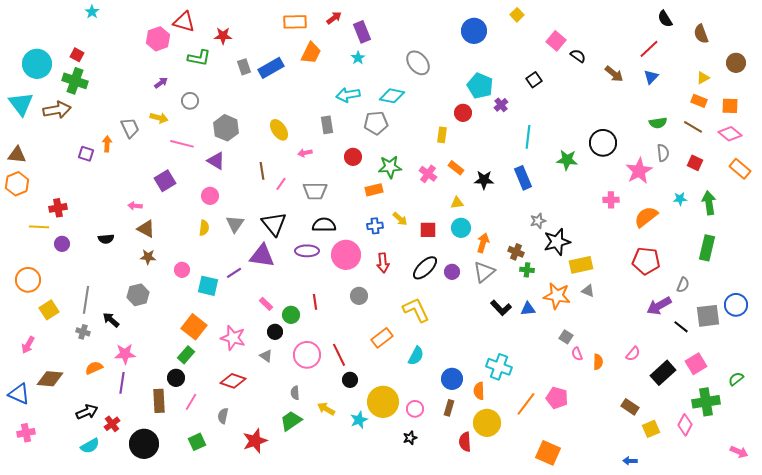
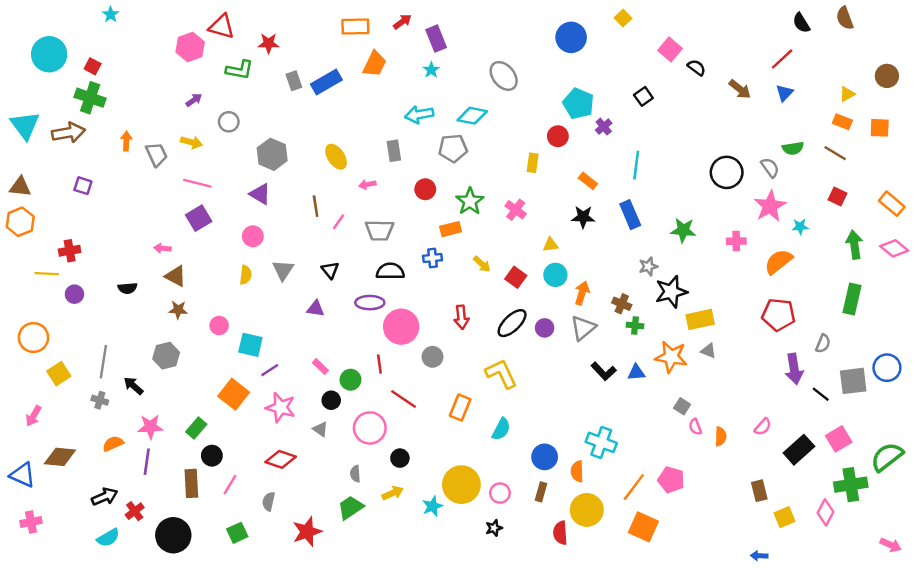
brown semicircle: (701, 34) -> (845, 18), moved
cyan circle: (37, 64) -> (49, 54), moved
pink diamond: (730, 134) -> (894, 248), moved
orange arrow: (107, 144) -> (126, 141), moved
pink line: (182, 144) -> (197, 183), moved
gray semicircle: (663, 153) -> (770, 168), moved, turned -30
purple square: (86, 154) -> (83, 186), moved
green star: (567, 160) -> (683, 230), moved
green star: (390, 167) -> (470, 201), turned -30
orange rectangle: (456, 168) -> (588, 181), moved
cyan star: (680, 199) -> (800, 227), moved
black triangle: (274, 224) -> (330, 270), size x0.6
blue cross: (375, 226) -> (432, 258), moved
red square: (428, 230) -> (516, 277), turned 36
pink circle: (346, 255) -> (401, 327), moved
purple triangle: (262, 256) -> (316, 309), size x0.6
purple line: (234, 273) -> (270, 370), moved
purple arrow: (659, 306) -> (794, 369), turned -70
orange rectangle: (382, 338) -> (460, 407), turned -30
green rectangle: (186, 355) -> (196, 428), moved
red line: (339, 355) -> (404, 399), moved, turned -30
green semicircle: (736, 379) -> (887, 457), size x1.8
black circle: (350, 380) -> (400, 458), moved
brown rectangle: (630, 407) -> (759, 491), turned 42
yellow arrow: (326, 409) -> (393, 493), turned 126
orange square: (548, 453) -> (643, 527), moved

